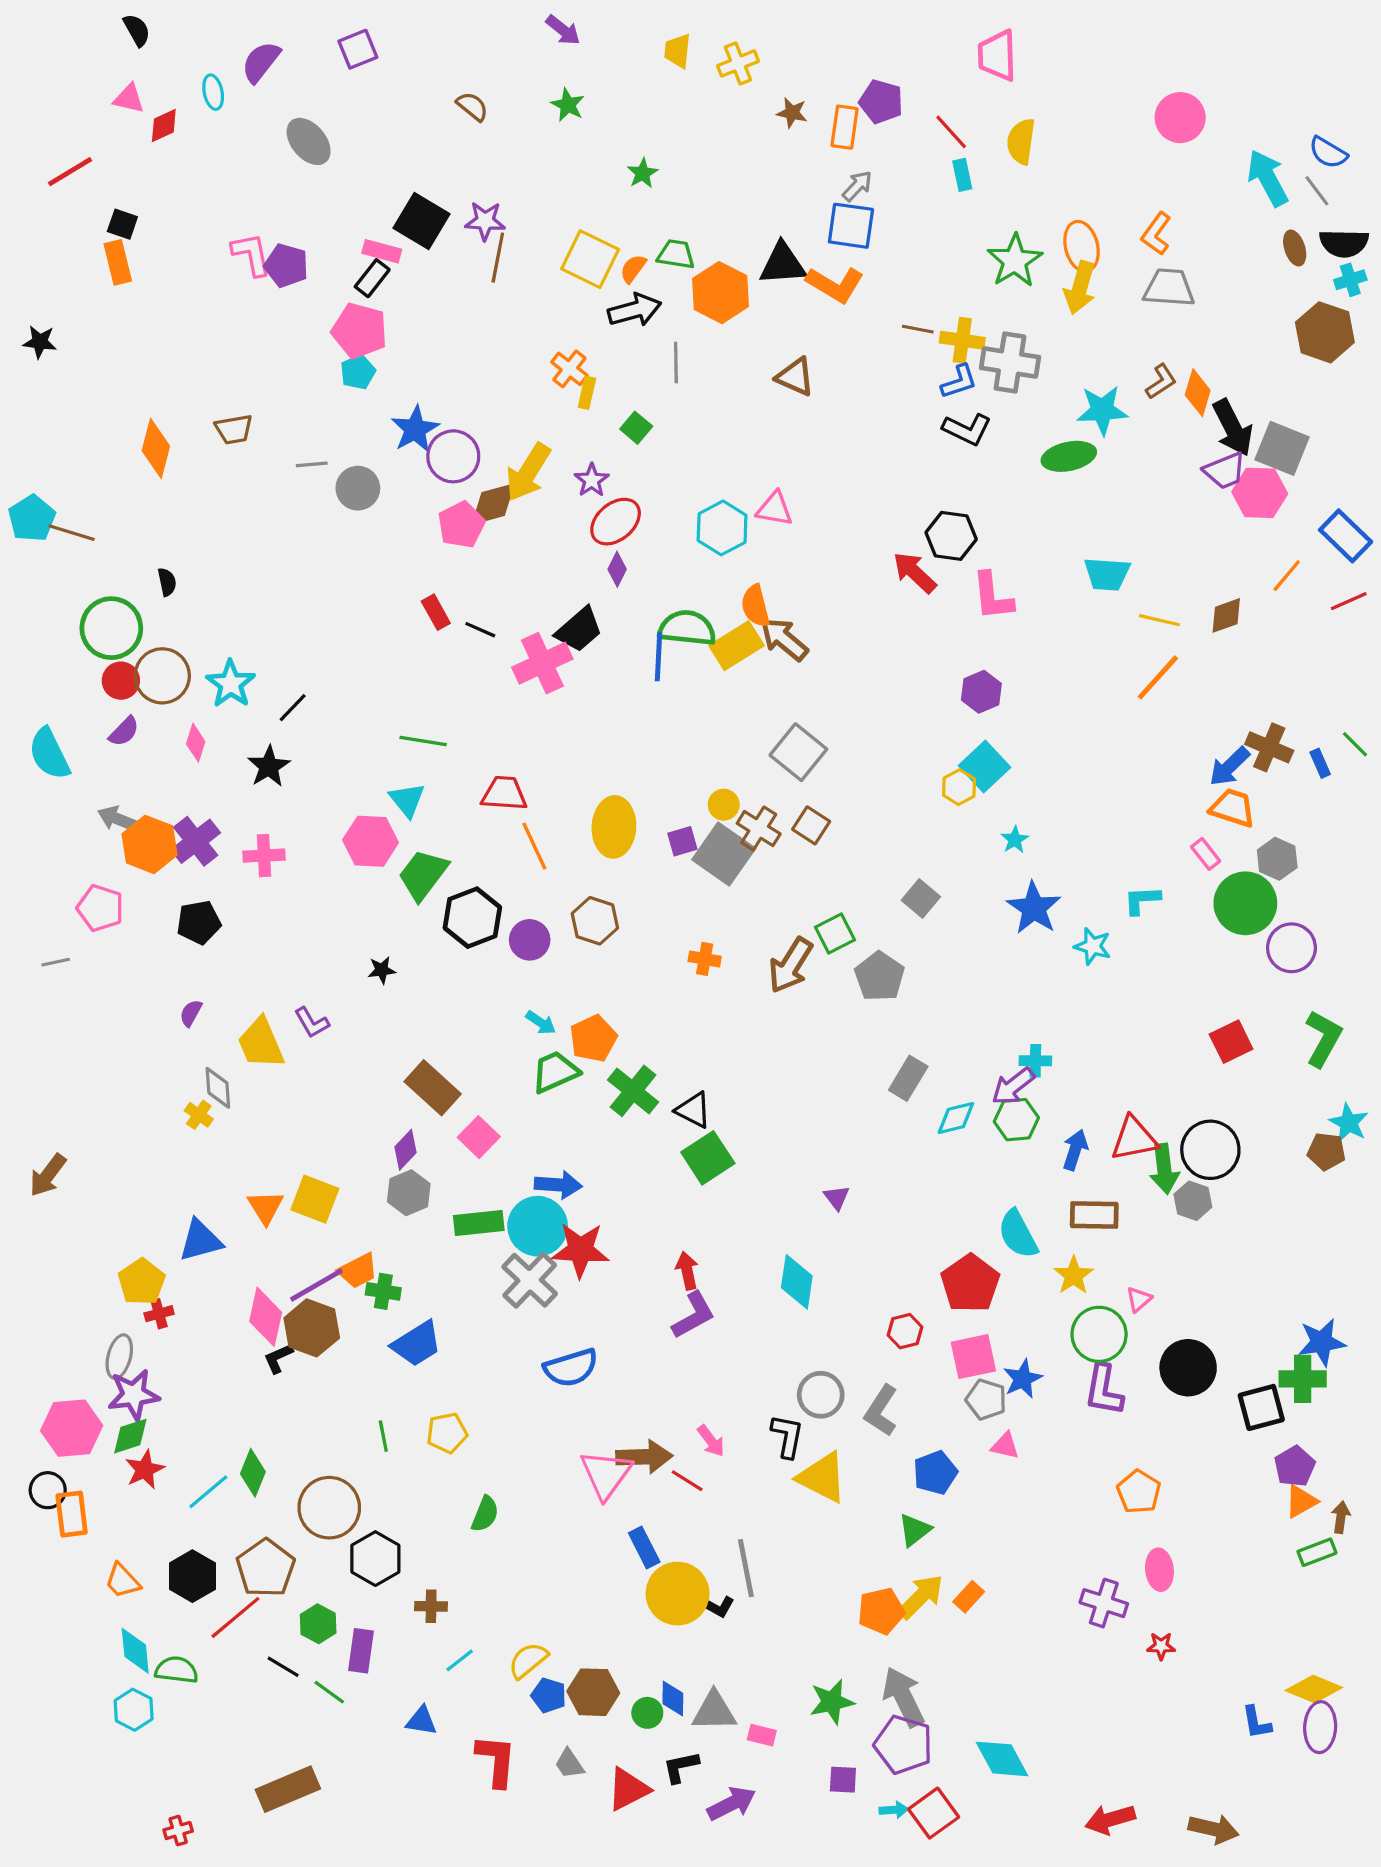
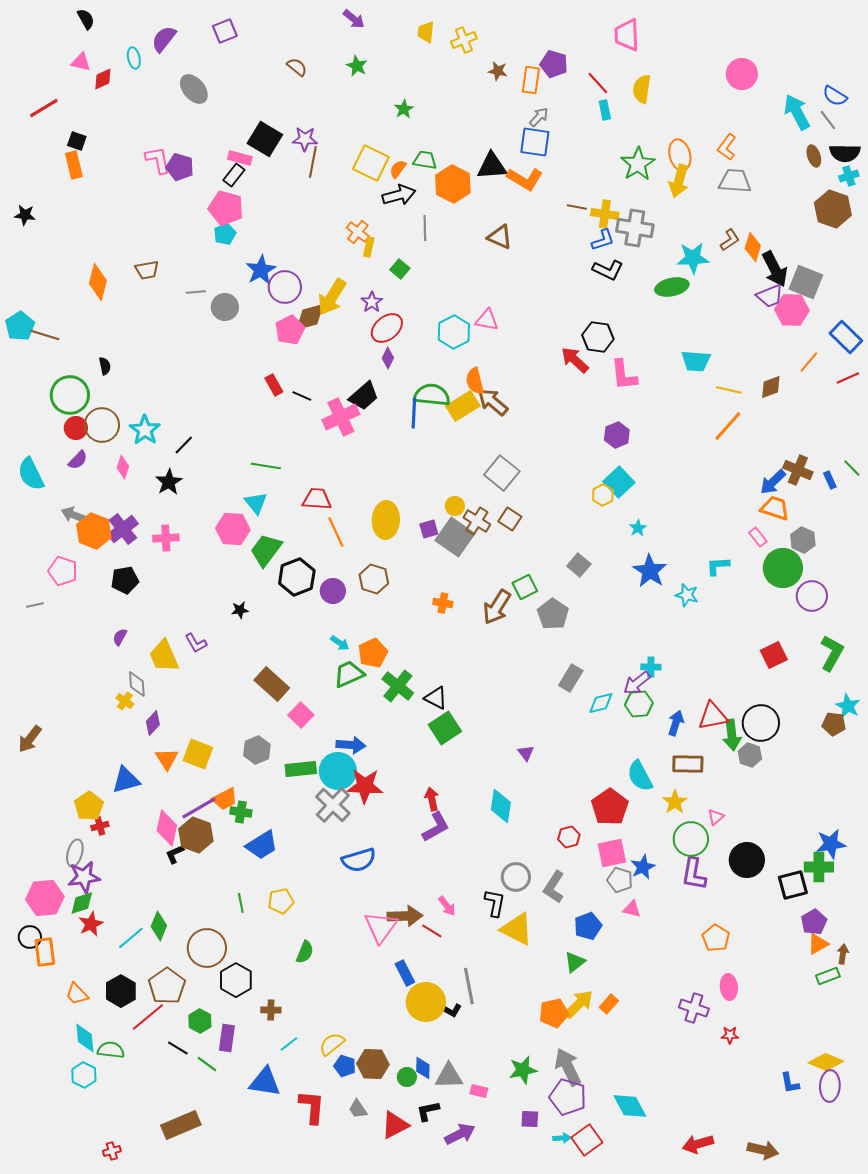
purple diamond: (406, 1150) -> (153, 723), moved
blue triangle: (421, 1721) -> (265, 1082), size x1.6

